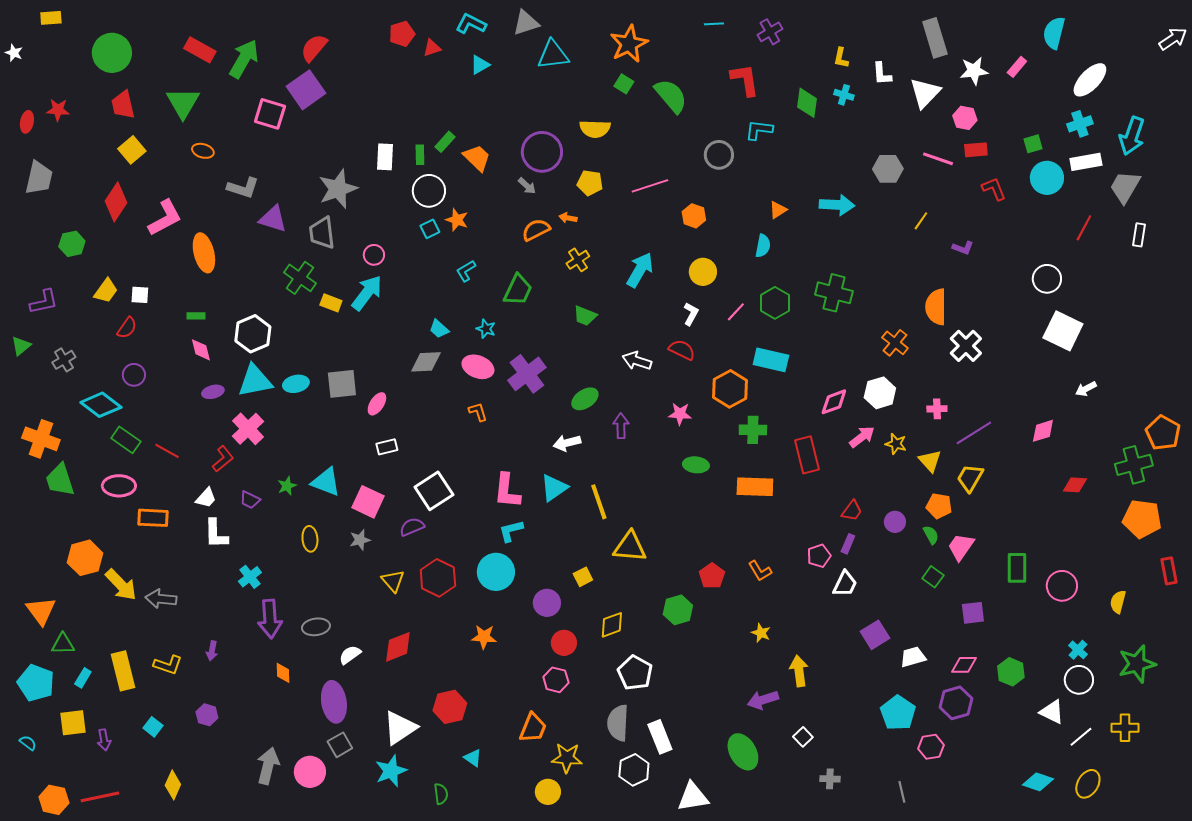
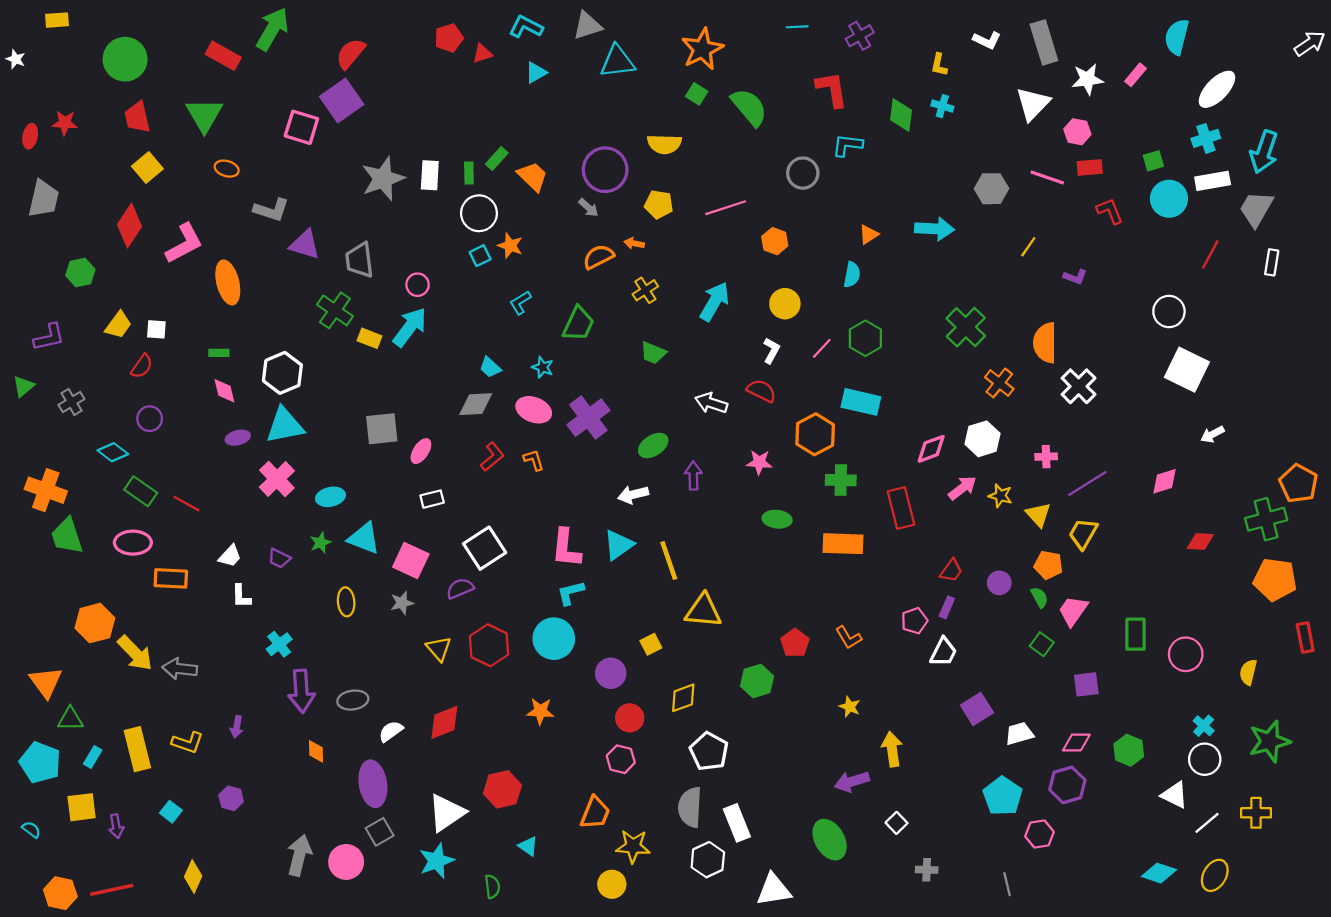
green arrow: (244, 59) -> (272, 29), moved
white L-shape: (882, 74) -> (987, 40), moved, turned -60
gray star: (338, 189) -> (383, 179), moved
green cross: (834, 293) -> (966, 327), moved, turned 30
cyan ellipse: (296, 384) -> (330, 497), moved
cyan diamond: (101, 405) -> (113, 452), size x0.7
red L-shape: (223, 459) -> (492, 457), moved
white L-shape: (216, 534) -> (241, 596), size x0.7

